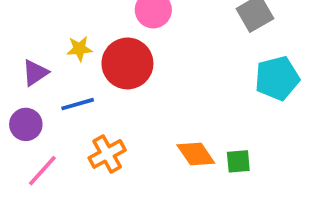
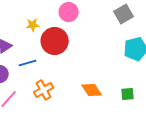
yellow star: (79, 49) -> (33, 25), moved
green square: (238, 161) -> (128, 94), moved

